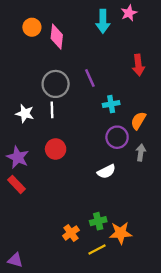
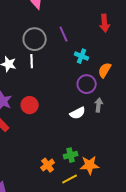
cyan cross: (111, 104) -> (82, 56), turned 32
red circle: (56, 149) -> (30, 105), moved
gray arrow: (141, 153) -> (99, 105), moved

